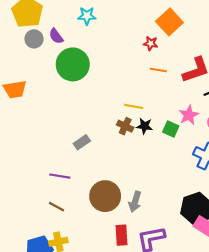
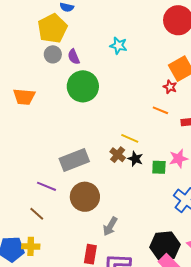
cyan star: (87, 16) -> (118, 46), moved
red star: (151, 43) -> (170, 87), moved
green square: (171, 129) -> (159, 167), turned -35
gray rectangle: (82, 142) -> (74, 160), size x1.8
brown circle: (105, 196) -> (85, 197), moved

